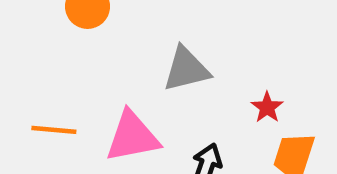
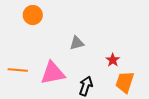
gray triangle: (186, 69) -> (77, 43), size x0.7

